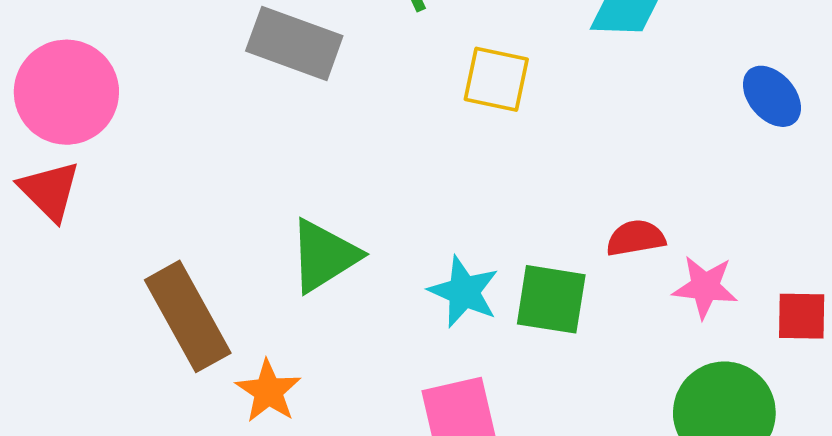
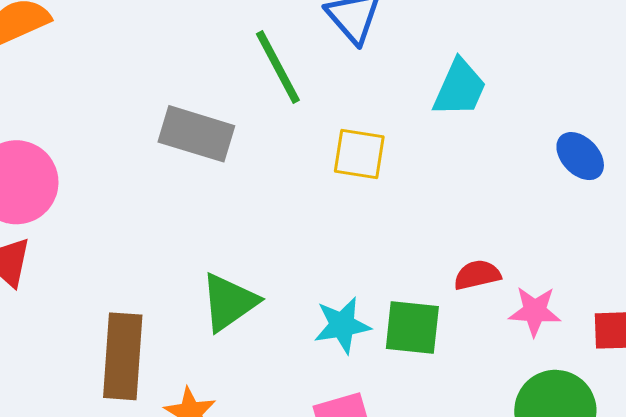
cyan star: (464, 292) -> (342, 325), turned -30
brown rectangle: (188, 316) -> (123, 356), turned 36

